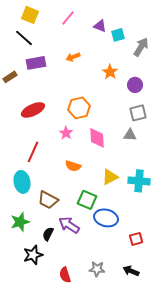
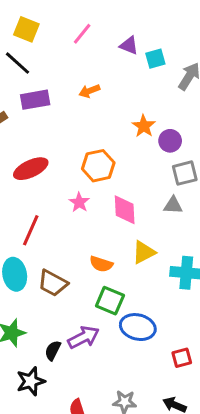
orange star: (110, 72) -> (144, 126), moved
purple circle: (135, 85) -> (170, 141), moved
orange semicircle: (73, 166) -> (101, 264), moved
yellow triangle: (110, 177) -> (144, 252), moved
brown trapezoid: (48, 200) -> (53, 283), moved
purple arrow: (69, 225) -> (84, 337), turned 120

